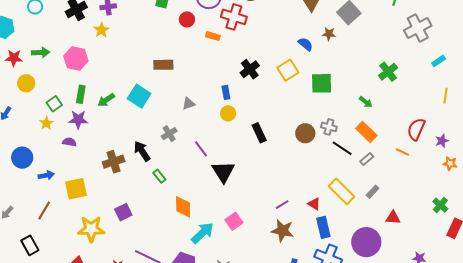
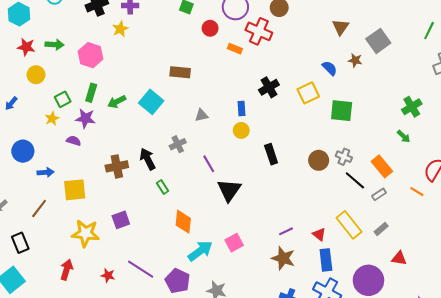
green arrow: (366, 102) -> (404, 136), moved

